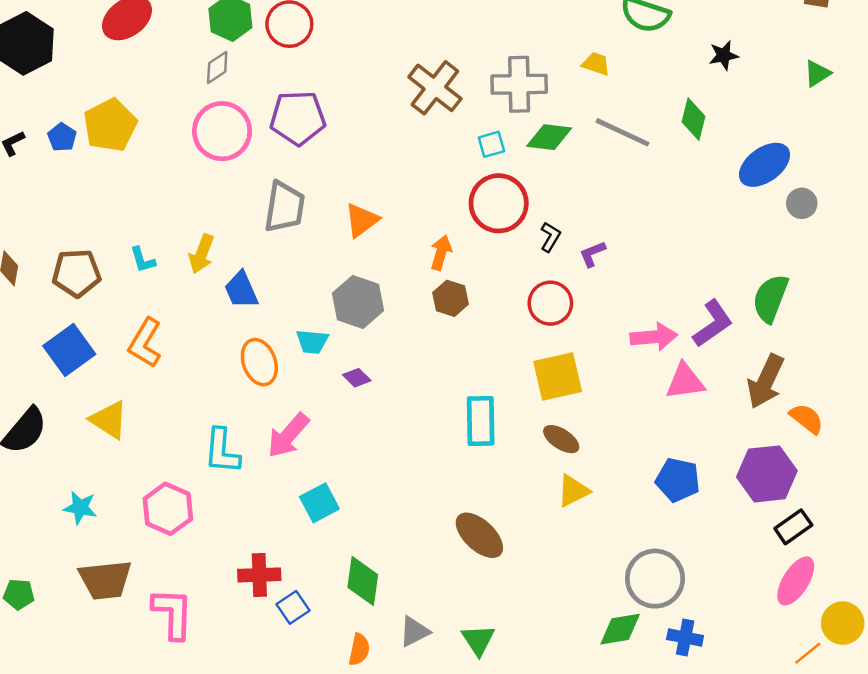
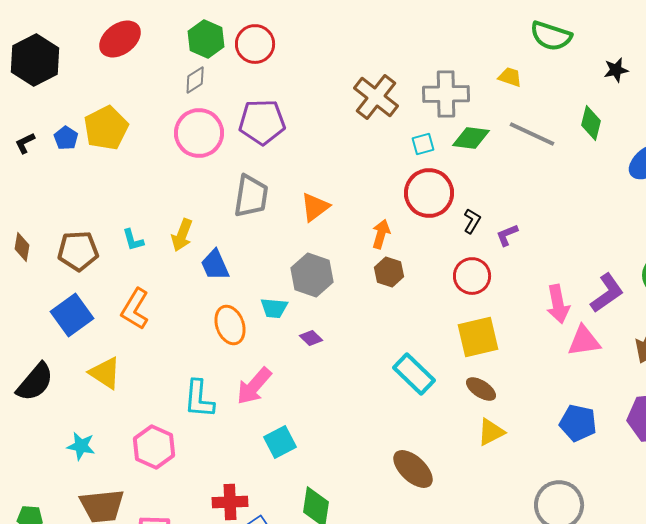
pink arrow: (654, 337) -> (558, 304), turned 84
cyan rectangle: (481, 421) -> (414, 374), turned -45

